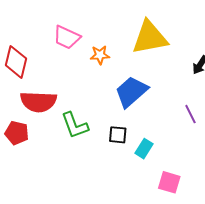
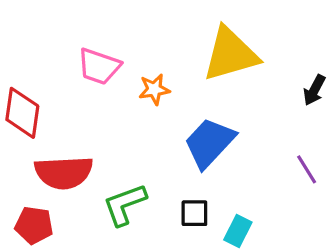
green L-shape: (75, 125) -> (125, 204), turned 96

